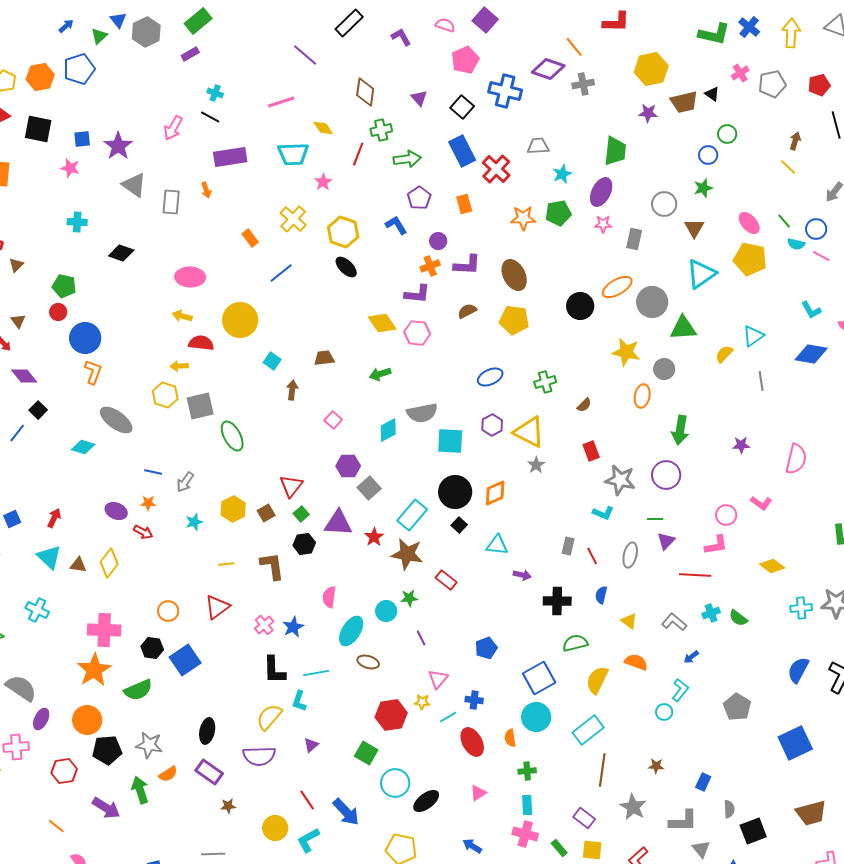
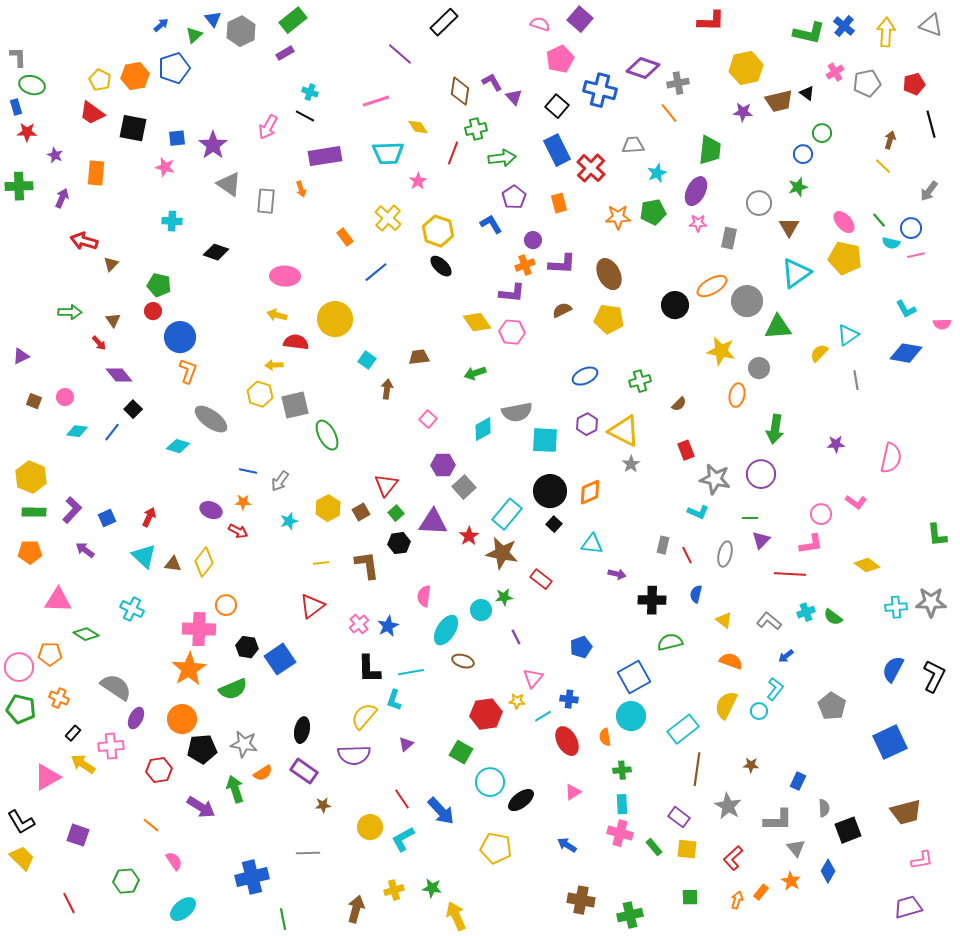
purple L-shape: (401, 37) -> (492, 82), moved
orange line: (574, 47) -> (669, 113), moved
pink line: (821, 256) -> (916, 255), turned -42
orange circle: (168, 611) -> (226, 605), moved
yellow semicircle: (597, 680) -> (726, 705), moved

